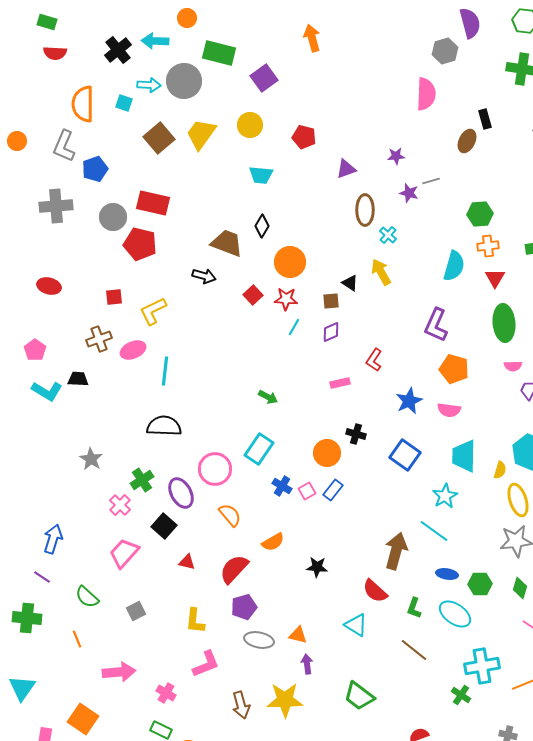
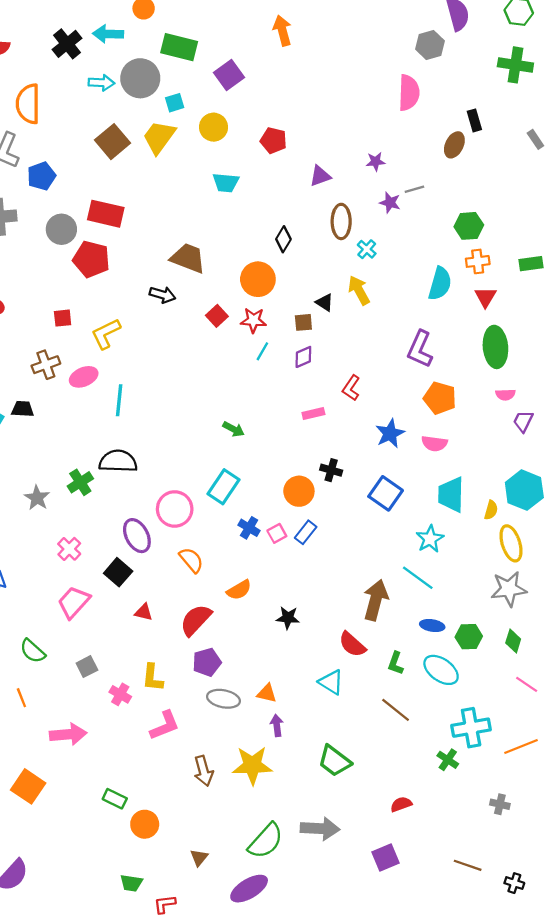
cyan square: (124, 103) -> (175, 103), moved, turned -36
black diamond: (262, 226) -> (283, 239), moved
green cross: (142, 480) -> (80, 482), moved
pink cross: (166, 693) -> (120, 694), moved

